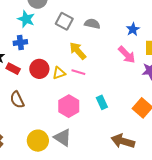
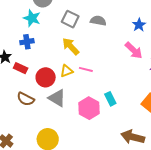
yellow arrow: (78, 51) -> (71, 46), moved
red circle: (39, 69) -> (46, 77), moved
brown semicircle: (17, 100) -> (26, 99), turned -36
pink hexagon: (69, 106) -> (89, 108), moved
gray triangle: (63, 137) -> (57, 98), moved

